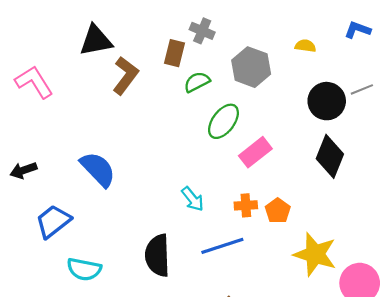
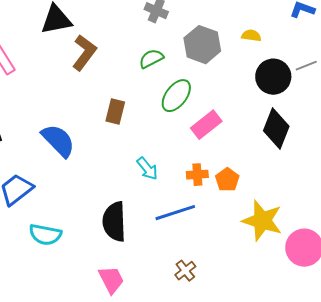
yellow semicircle: (305, 46) -> (251, 36), moved
brown rectangle: (175, 53) -> (115, 112), moved

